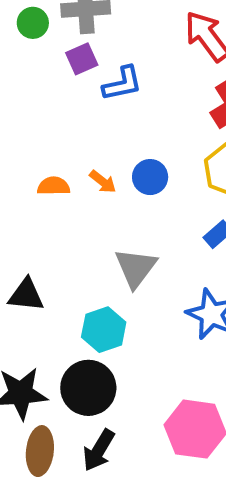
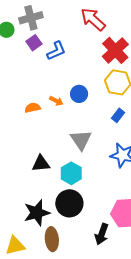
black triangle: (26, 295) -> (41, 163), moved
black arrow: (99, 450) -> (102, 234), moved

